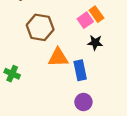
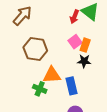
orange rectangle: (96, 14) -> (85, 45), moved, turned 56
green cross: (12, 74) -> (40, 89), moved

